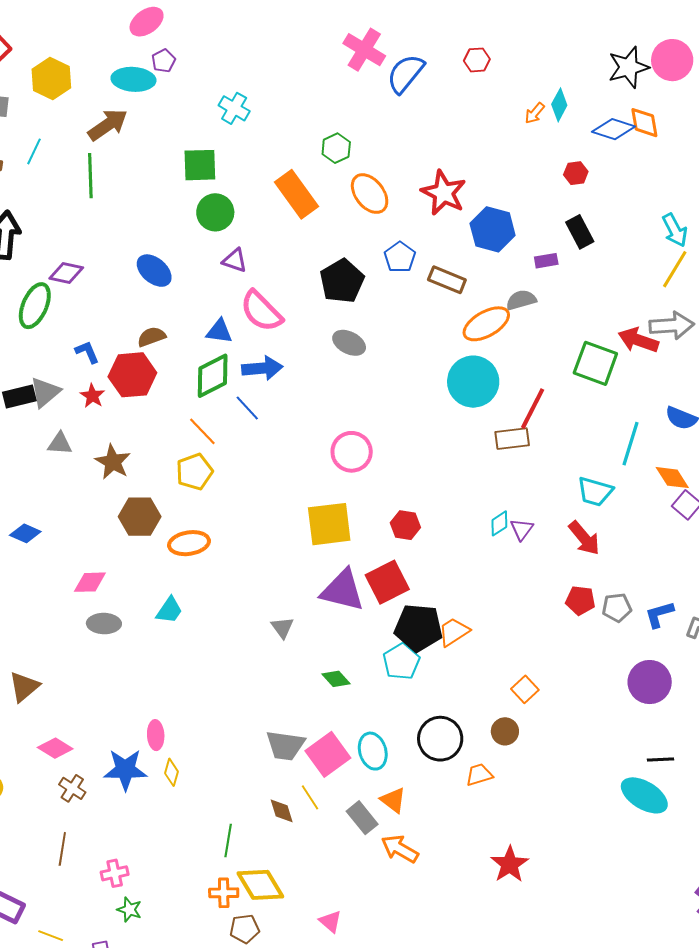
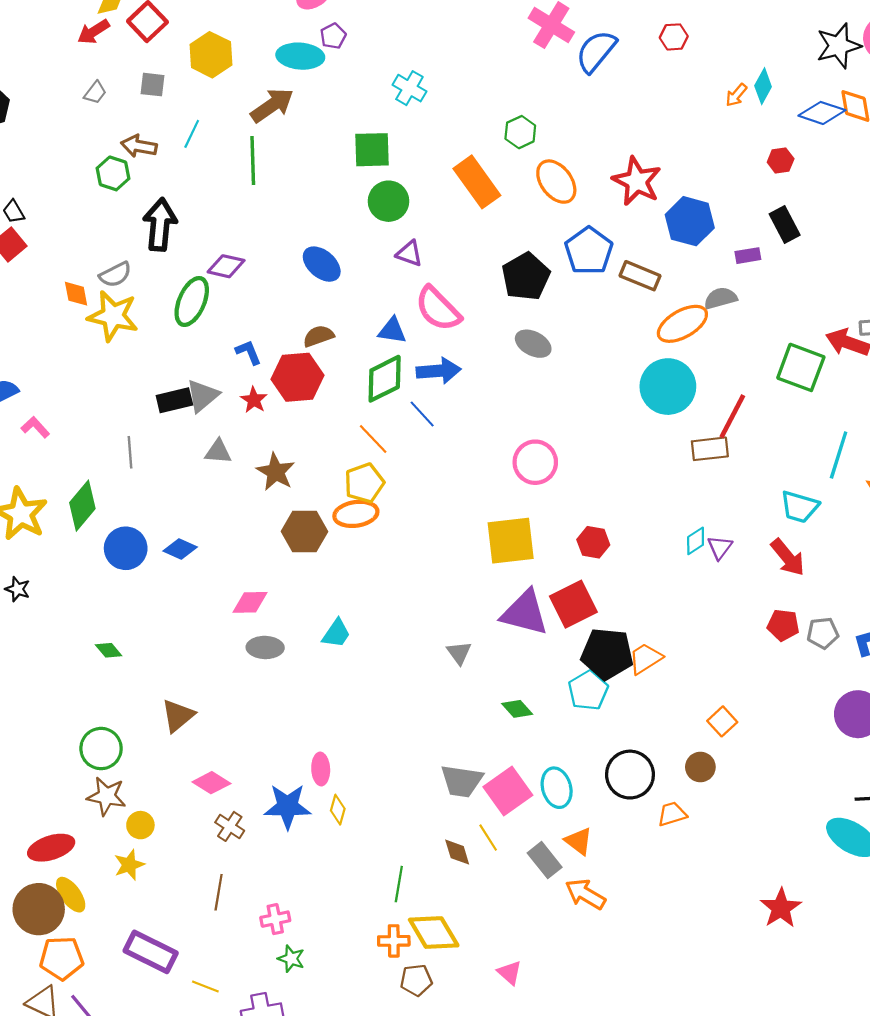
blue pentagon: (400, 257) -> (589, 251), size x1.4
orange ellipse: (189, 543) -> (356, 514), moved
red star: (510, 864) -> (781, 908), moved

